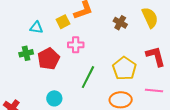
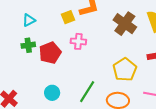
brown cross: (120, 23) -> (125, 24), size x1.6
cyan triangle: (36, 28) -> (29, 20), moved, turned -40
green line: (88, 77) -> (87, 92), moved

